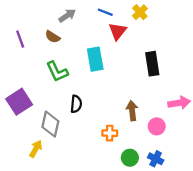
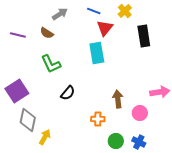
purple line: (20, 39) -> (18, 35), turned -56
cyan rectangle: (95, 59) -> (97, 53), moved
black rectangle: (152, 64) -> (144, 36), moved
black semicircle: (76, 104) -> (68, 93), turned 35
gray diamond: (50, 124) -> (28, 120), moved
yellow arrow: (36, 149) -> (45, 137), moved

